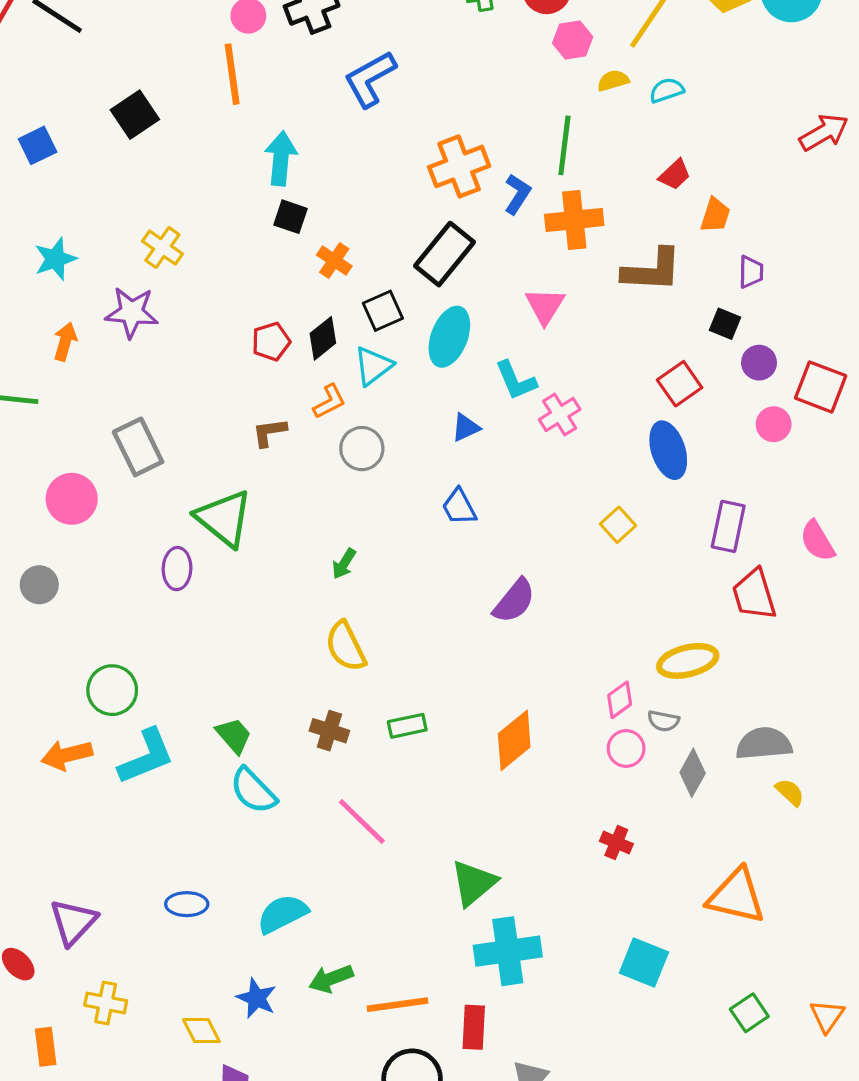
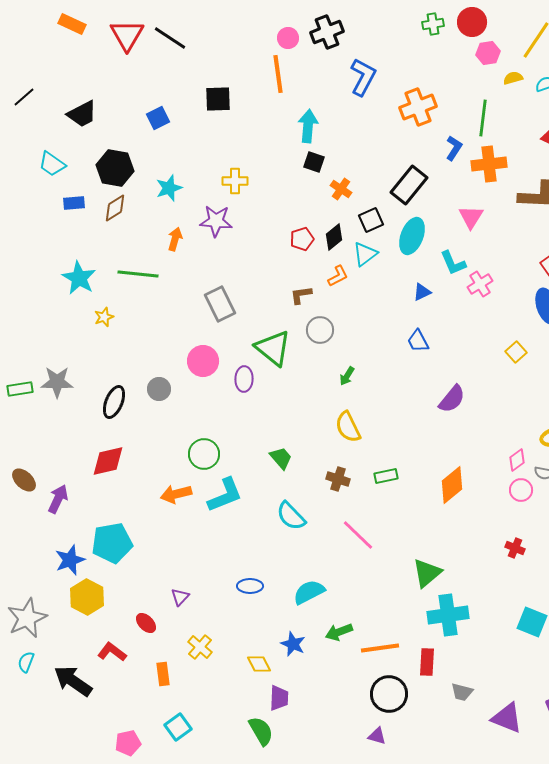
blue L-shape: (370, 79) -> (363, 77), turned 147
black square: (135, 115) -> (218, 99), turned 32
orange cross: (459, 166) -> (418, 107), moved
yellow cross: (162, 248) -> (235, 181), turned -35
gray circle: (362, 449) -> (320, 330), moved
pink circle: (72, 499) -> (203, 361), moved
green trapezoid: (234, 736) -> (281, 458), moved
purple triangle: (73, 922) -> (180, 597), size x0.6
yellow cross: (106, 1003) -> (200, 647), turned 30

